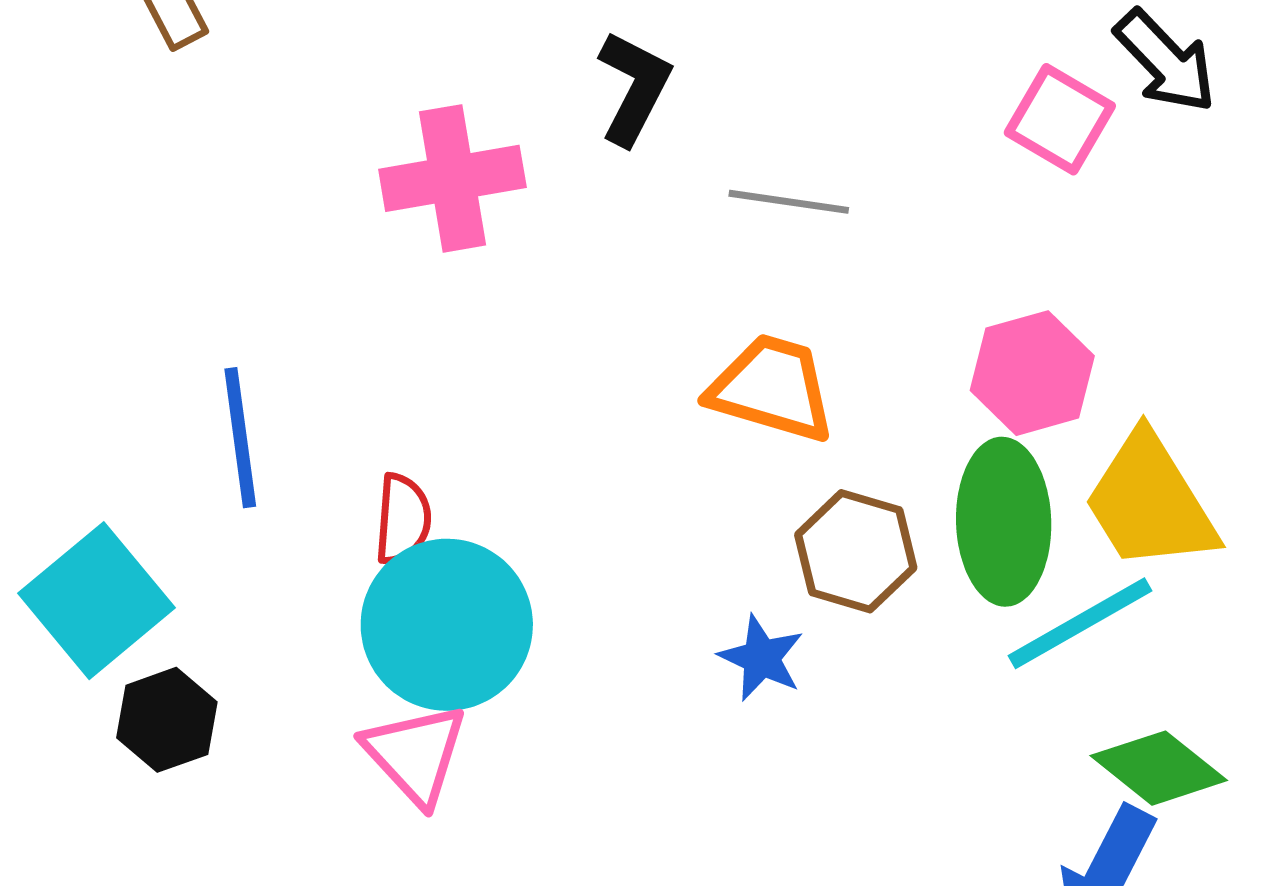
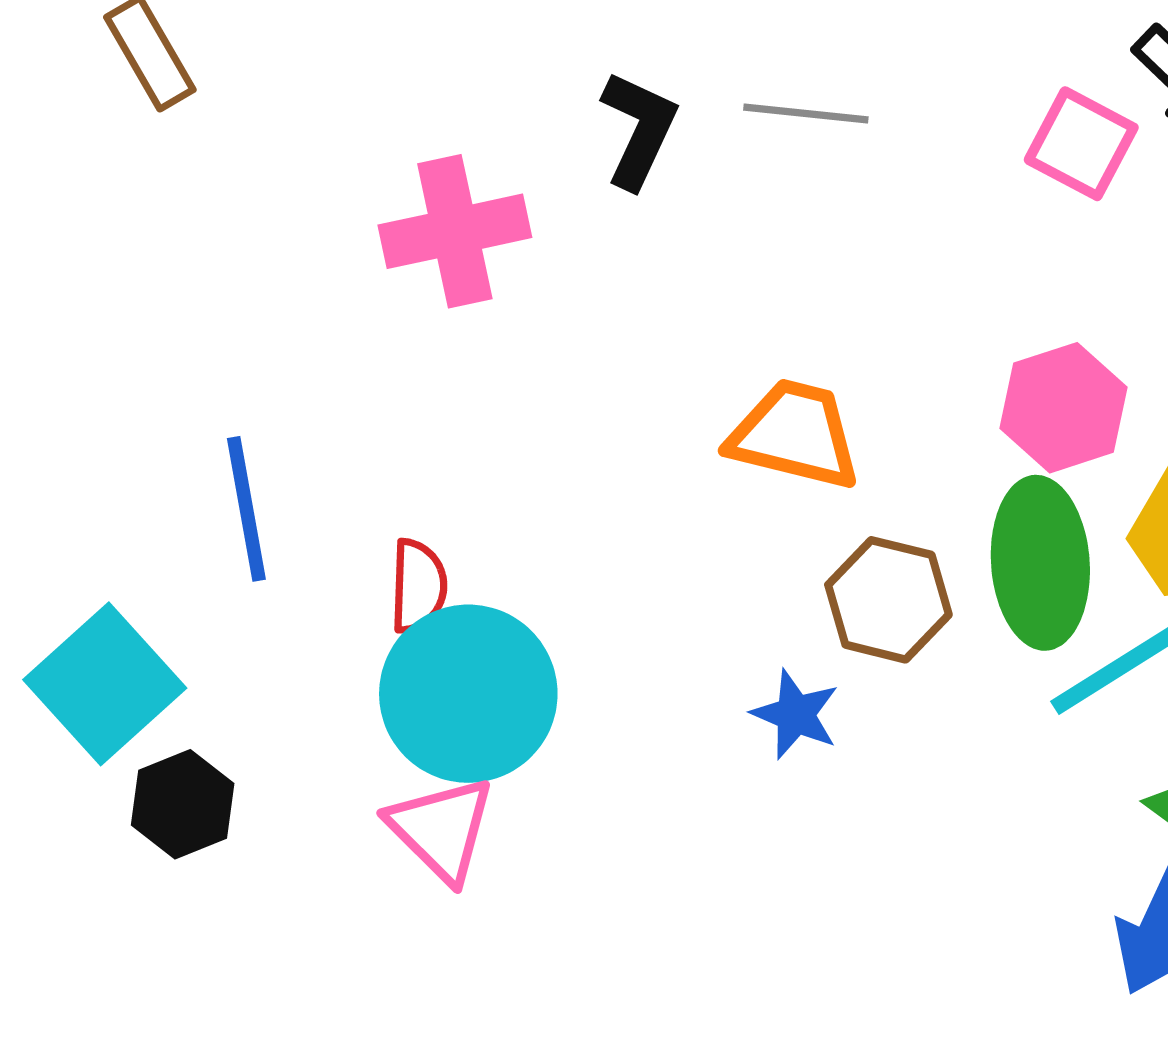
gray line: (789, 202) -> (806, 113), moved

